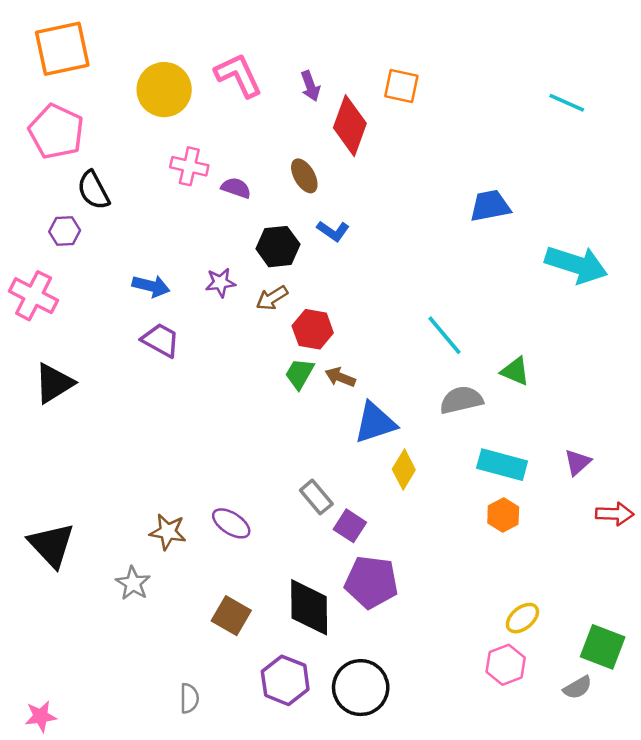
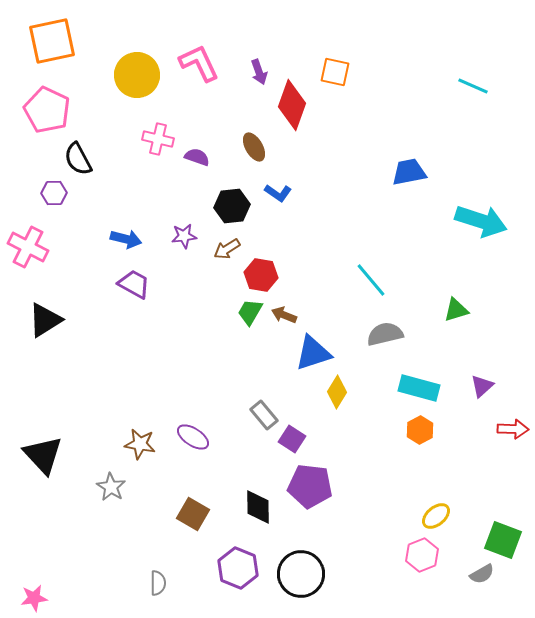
green triangle: (515, 371) -> (456, 310), moved, turned -40
black diamond: (309, 607) -> (258, 507), size x0.7

